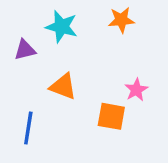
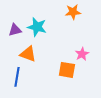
cyan star: (61, 27) -> (37, 27), moved
orange triangle: (63, 86) -> (28, 54), moved

